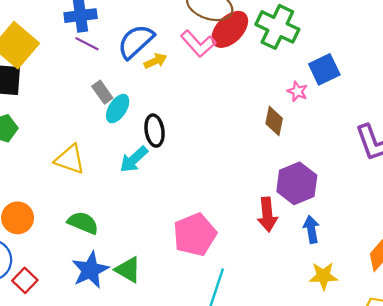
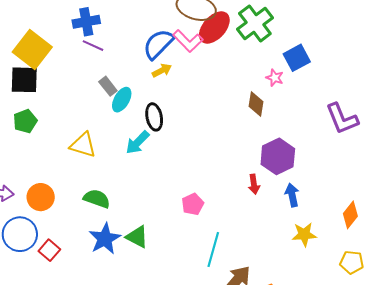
green cross: (277, 27) -> (255, 23), turned 30
blue semicircle: (136, 41) -> (158, 44), moved
yellow arrow: (155, 61) -> (162, 70), moved
red arrow: (267, 215) -> (254, 184), size x0.7
pink pentagon: (195, 235) -> (193, 204), size x0.6

